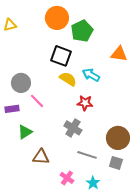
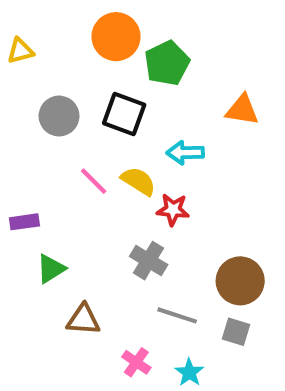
cyan arrow: (91, 75) -> (185, 153), turned -30
yellow semicircle: (68, 79) -> (138, 181), moved
gray circle: (21, 83) -> (59, 116), moved
pink line: (37, 101) -> (94, 181), moved

